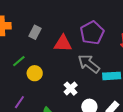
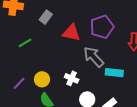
yellow circle: (35, 73) -> (42, 79), moved
white cross: (71, 89) -> (72, 78), turned -32

